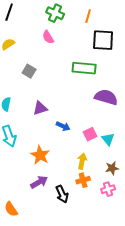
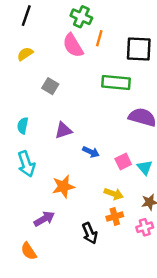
orange line: (88, 16) -> (99, 38), moved
pink semicircle: (48, 37) -> (73, 45), size x1.5
orange star: (40, 155) -> (63, 187), turned 30
yellow arrow: (82, 161) -> (114, 194), turned 98
purple arrow: (39, 182) -> (44, 219), moved

